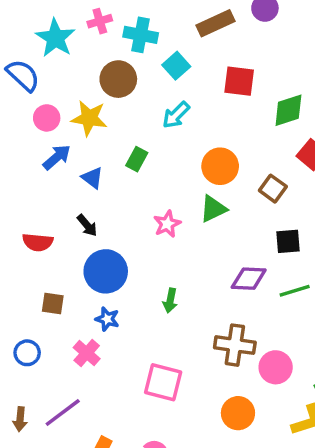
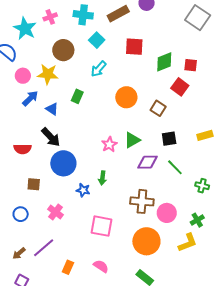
cyan cross: (141, 35) -> (83, 15), moved
green triangle: (213, 209) -> (132, 140), moved
pink star: (167, 224) -> (109, 144), moved
black arrow: (87, 225) -> (51, 137), size x1.5
green line: (295, 291) -> (175, 167), turned 66
blue star: (107, 319) -> (83, 190), moved
orange circle: (238, 413) -> (146, 241), size x1.4
brown arrow: (20, 419) -> (19, 253), turned 48

